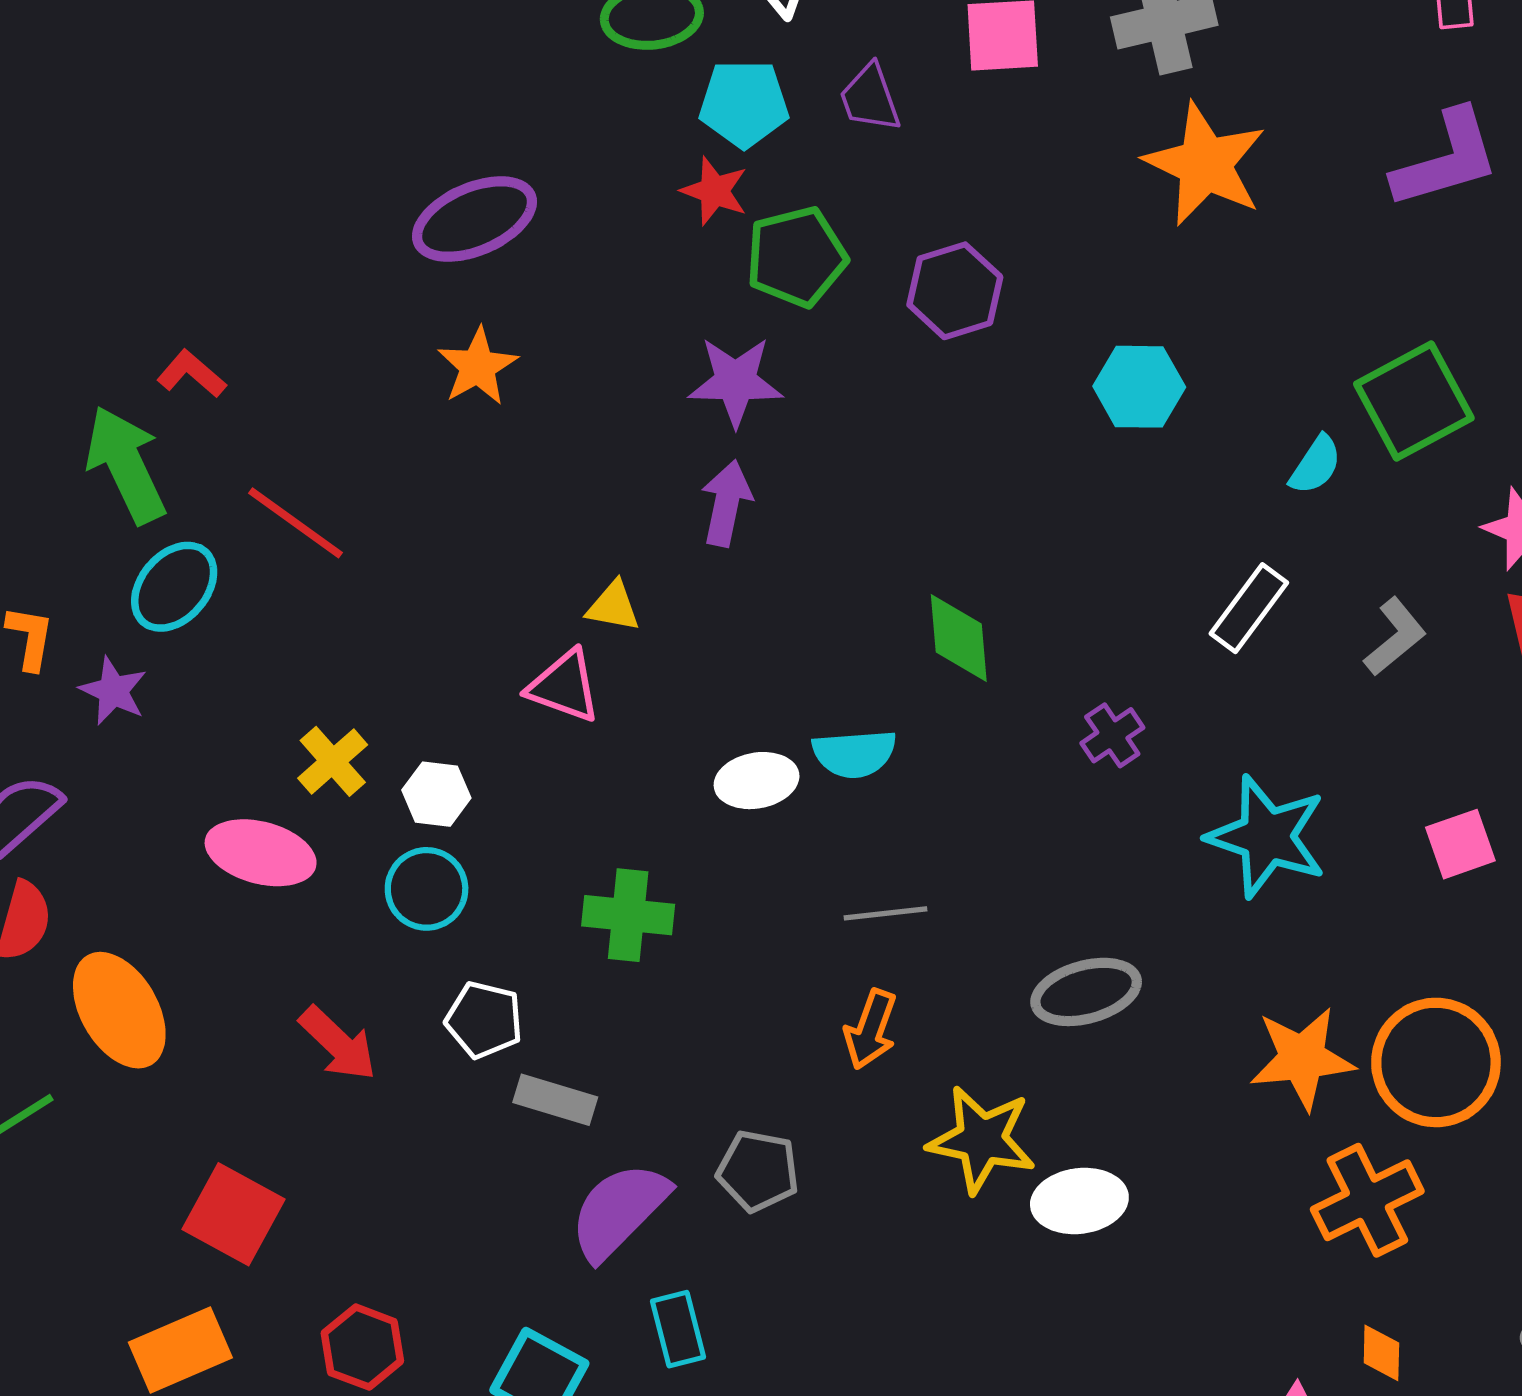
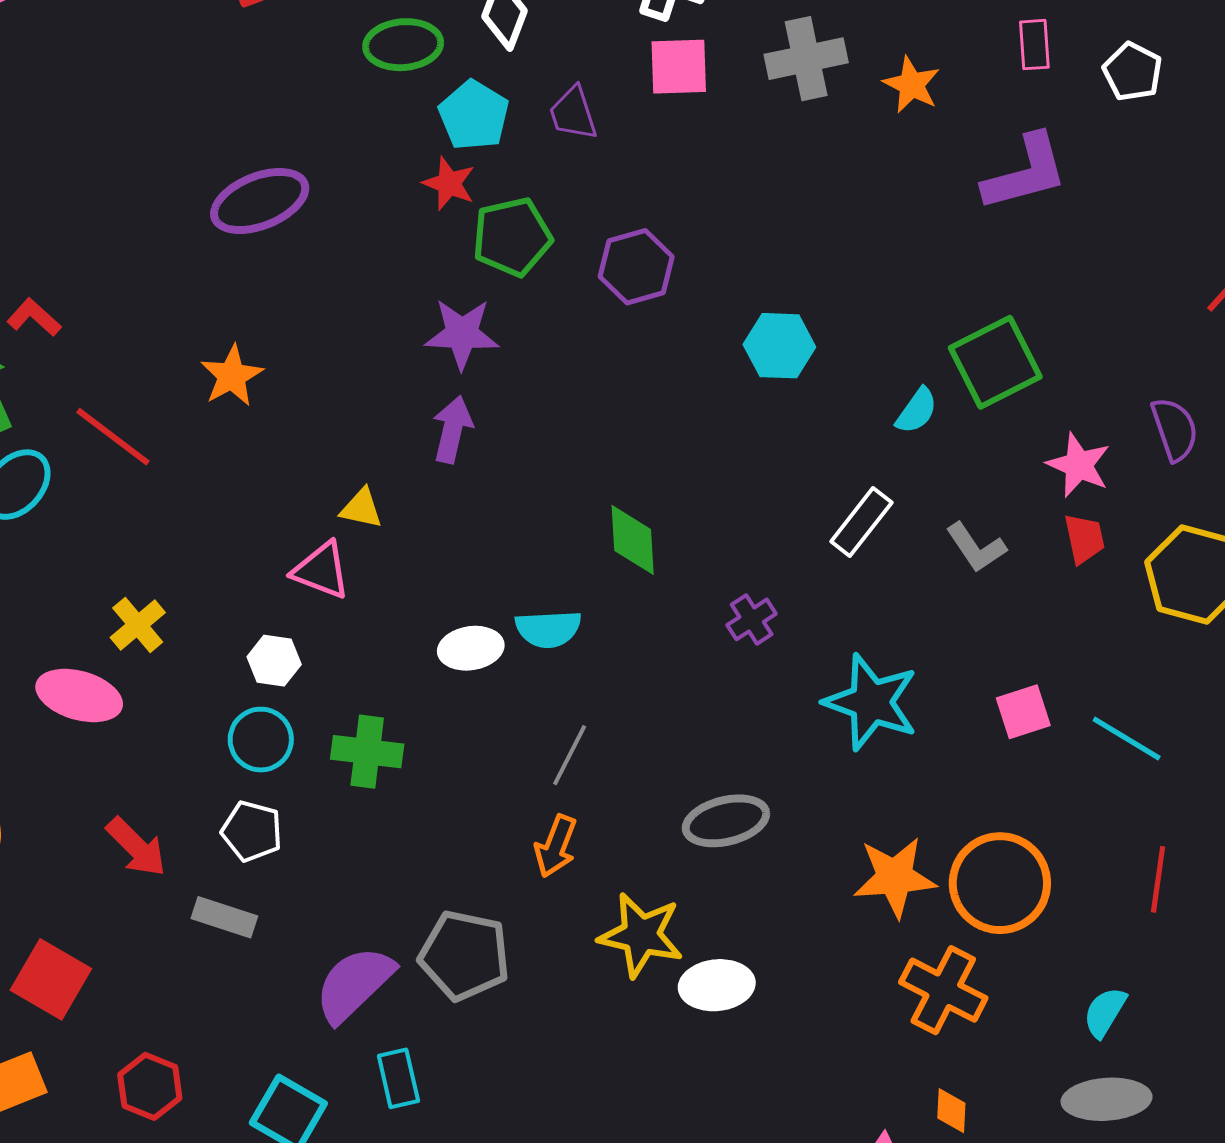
cyan pentagon: (744, 104) -> (474, 115), turned 30
orange star: (1205, 164) -> (912, 85), moved, size x0.6
orange star: (478, 367) -> (232, 376), moved
gray L-shape: (1395, 637) -> (976, 547), turned 94
white hexagon: (436, 794) -> (274, 661), moved
cyan circle: (427, 889) -> (261, 740), moved
gray line: (885, 913) -> (570, 755), turned -58
gray rectangle: (555, 1100) -> (224, 917), moved
gray pentagon: (758, 1171) -> (464, 955), size x1.4
orange cross: (1367, 1200) -> (943, 990), turned -38

